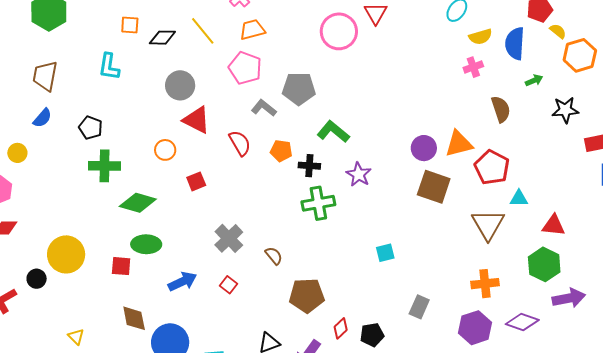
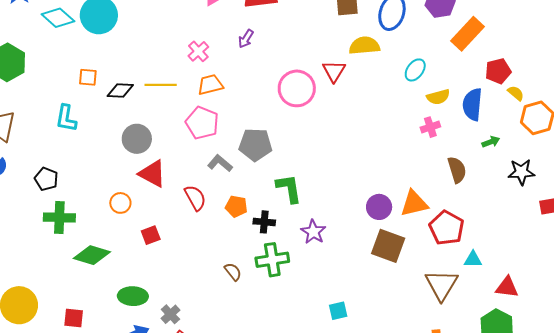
yellow line: (203, 31) -> (161, 85), turned -52
green L-shape: (333, 132) -> (289, 188), turned 40
gray cross: (229, 238) -> (170, 314), moved, size x0.7
green ellipse: (146, 244) -> (133, 296), moved
brown semicircle: (274, 256) -> (233, 272), moved

